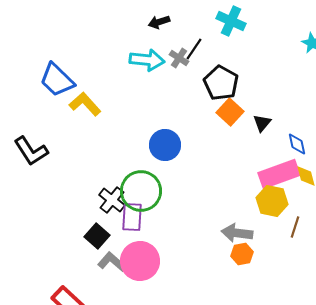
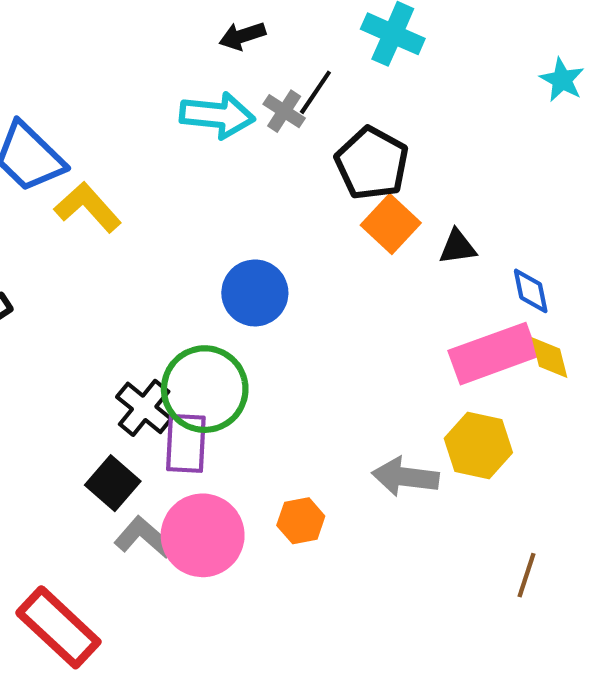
black triangle: (262, 123) -> (458, 247), turned 42
yellow hexagon: (272, 201) -> (478, 445), moved
brown line: (295, 227) -> (527, 575), moved
orange hexagon: (242, 254) -> (301, 521), moved

